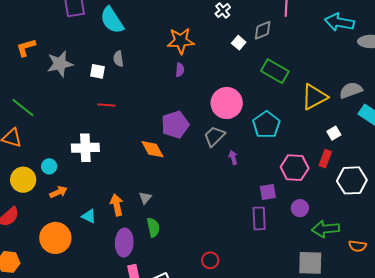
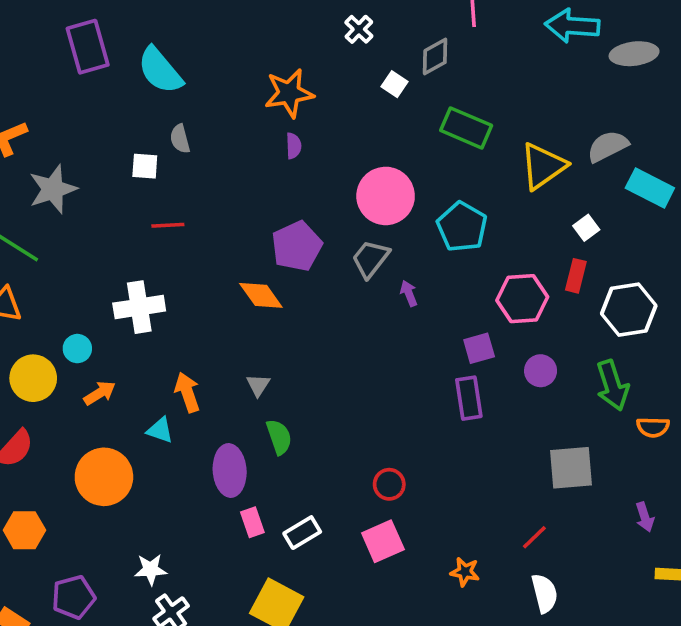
gray star: (60, 64) -> (53, 189), moved
orange arrow: (117, 205) -> (187, 392), moved
green arrow: (326, 229) -> (612, 385), moved, turned -96

